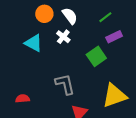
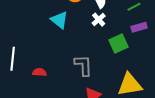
white cross: (63, 37) -> (99, 20), moved

